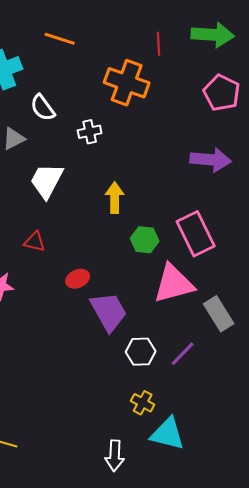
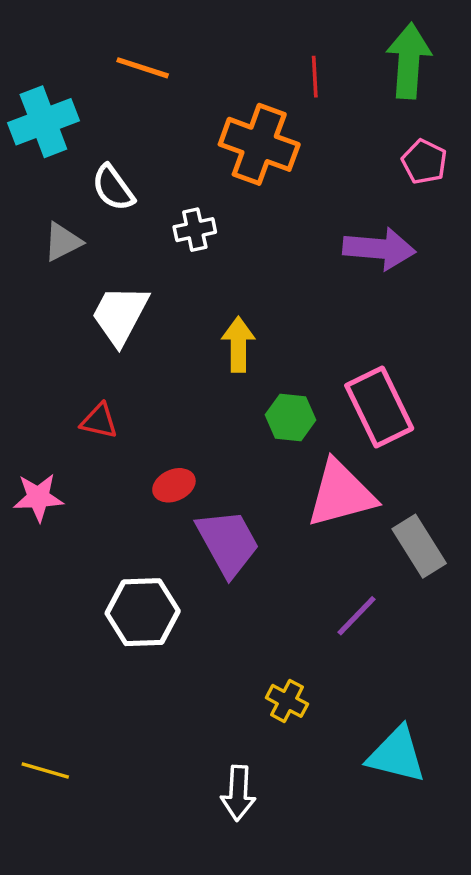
green arrow: (213, 35) -> (409, 61), turned -90
pink pentagon: (222, 93) -> (424, 162), size x0.7
purple arrow: (211, 160) -> (379, 249), moved
white hexagon: (141, 352) -> (143, 612), moved, size x1.4
cyan triangle: (168, 434) -> (397, 755), moved

